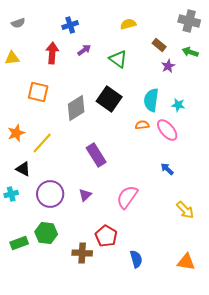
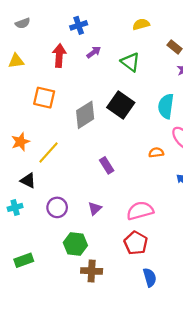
orange semicircle: (142, 125) -> (156, 152), moved
purple rectangle: (96, 155) -> (107, 165), size x0.7
purple circle: (50, 194) -> (57, 207), size x0.7
pink semicircle: (127, 197) -> (140, 211), turned 40
green hexagon: (46, 233) -> (75, 244), moved
red pentagon: (106, 236) -> (136, 243), moved

